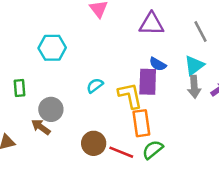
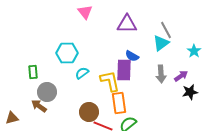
cyan hexagon: (52, 48) -> (67, 53), moved
cyan triangle: (194, 65) -> (161, 43), moved
green rectangle: (19, 88) -> (33, 72), moved
brown circle: (94, 143) -> (89, 112), moved

